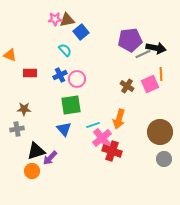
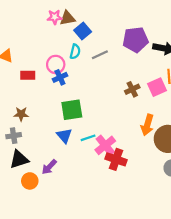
cyan semicircle: (65, 50) -> (75, 52), moved, turned 56
gray line: (143, 54) -> (100, 55), moved
pink circle: (77, 79) -> (56, 64), moved
brown cross: (127, 86) -> (132, 89), turned 32
orange arrow: (119, 119) -> (147, 125), moved
cyan line: (93, 125) -> (88, 138), moved
black triangle: (36, 151) -> (19, 159), moved

